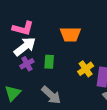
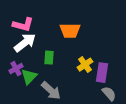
purple cross: (27, 64) -> (16, 69), moved
green triangle: (13, 93) -> (29, 77), moved

